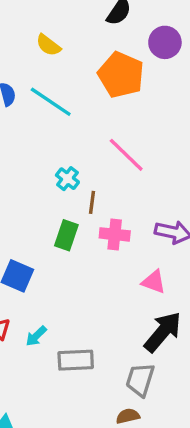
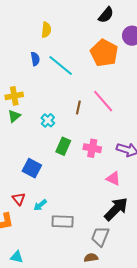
yellow semicircle: (48, 45) -> (46, 30), moved, turned -126
cyan cross: (67, 179) -> (48, 120), moved
brown line: (92, 202) -> (78, 108), moved

